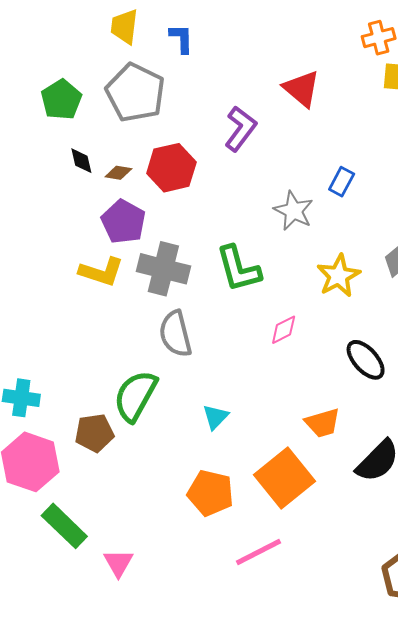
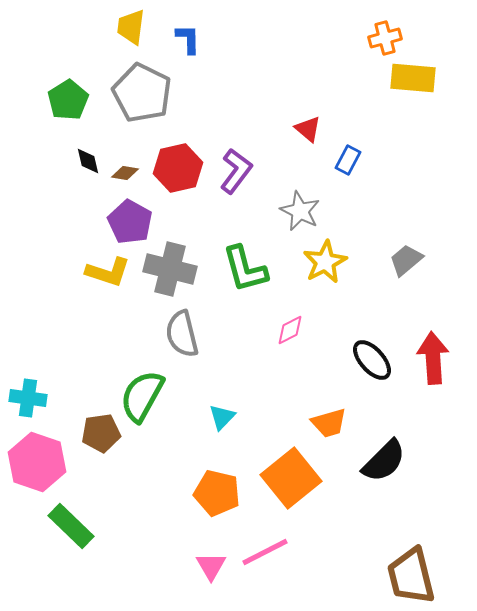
red triangle: (302, 89) -> (308, 129), moved, size x0.7
purple L-shape: (240, 129) -> (236, 171), moved
blue rectangle: (342, 182) -> (348, 160), moved
yellow star: (339, 276) -> (325, 262), moved
pink triangle: (118, 563) -> (211, 566), moved

